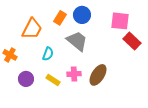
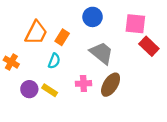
orange rectangle: (60, 18) -> (62, 37), moved
gray trapezoid: (77, 41) -> (102, 53), moved
yellow rectangle: (53, 80) -> (50, 90), moved

